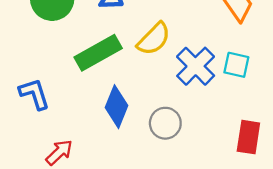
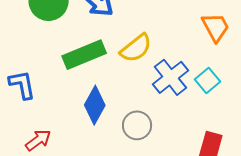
cyan square: (236, 65) -> (207, 81), turned 30

